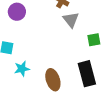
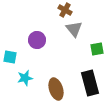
purple circle: (17, 12) -> (37, 40), moved

